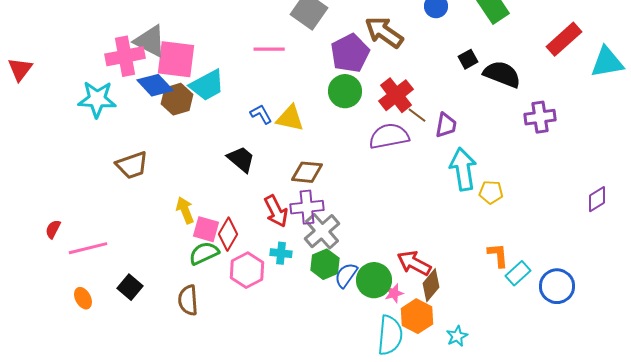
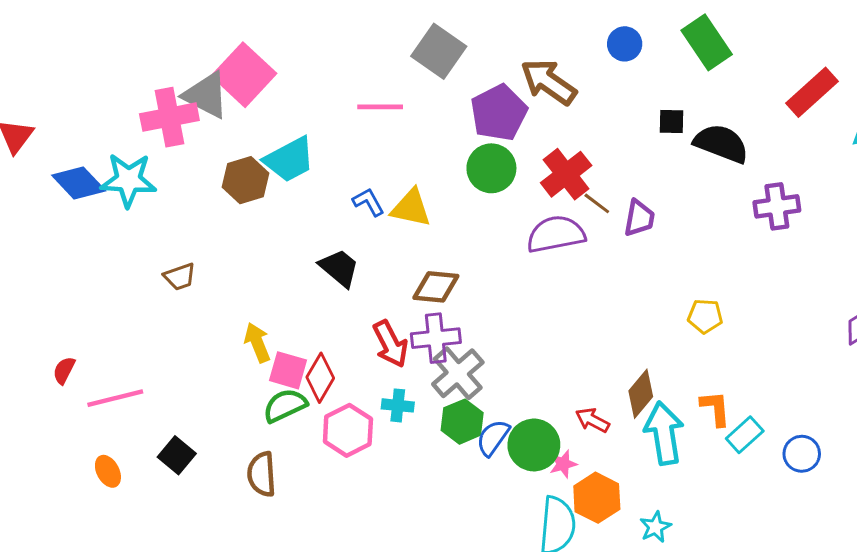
pink square: (176, 59) -> (244, 75), moved, turned 36
black square: (468, 59) -> (671, 121), turned 30
blue diamond: (155, 85) -> (79, 183), moved
brown trapezoid: (132, 165) -> (180, 277), size x0.7
cyan arrow: (463, 169) -> (664, 433), moved
red arrow: (414, 263) -> (592, 420), size x0.7
brown diamond: (431, 285) -> (641, 394), moved
blue circle: (557, 286) -> (802, 454), size x0.7

